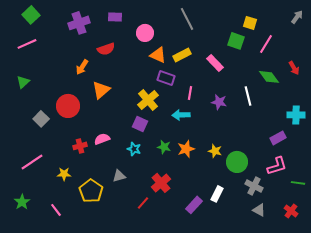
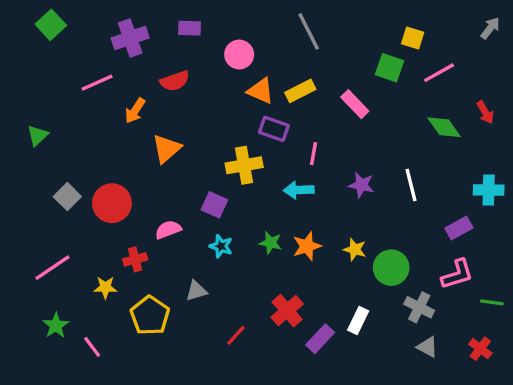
pink line: (27, 44) -> (97, 83), moved
pink line: (266, 44) -> (439, 73), turned 30
white line: (248, 96) -> (411, 185), moved
yellow cross: (148, 100) -> (244, 165), turned 30
purple star: (219, 102) -> (361, 185), moved
red circle: (68, 106) -> (112, 203), moved
purple square: (140, 124) -> (214, 205), moved
red cross: (80, 146) -> (135, 259), moved
red cross: (161, 183) -> (287, 311), moved
green star: (22, 202) -> (56, 325), moved

